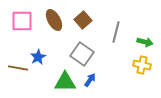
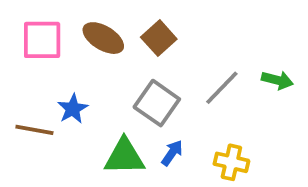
brown ellipse: (54, 20) -> (103, 38), turned -30
gray line: (116, 32) -> (222, 88), moved, turned 30
yellow cross: (142, 65) -> (231, 162), moved

